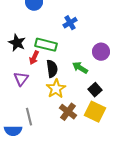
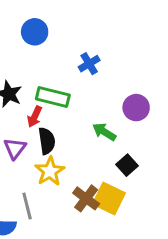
black semicircle: (52, 69) -> (47, 141), moved
yellow star: (56, 89) -> (50, 171), moved
yellow square: (95, 112) -> (109, 198), moved

